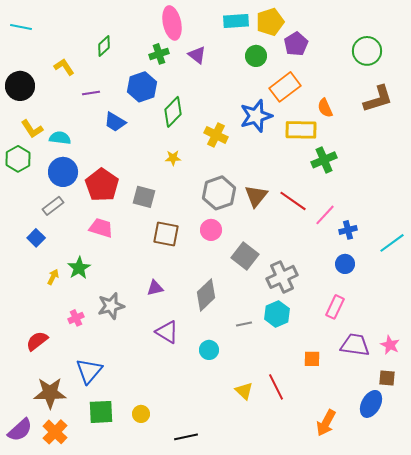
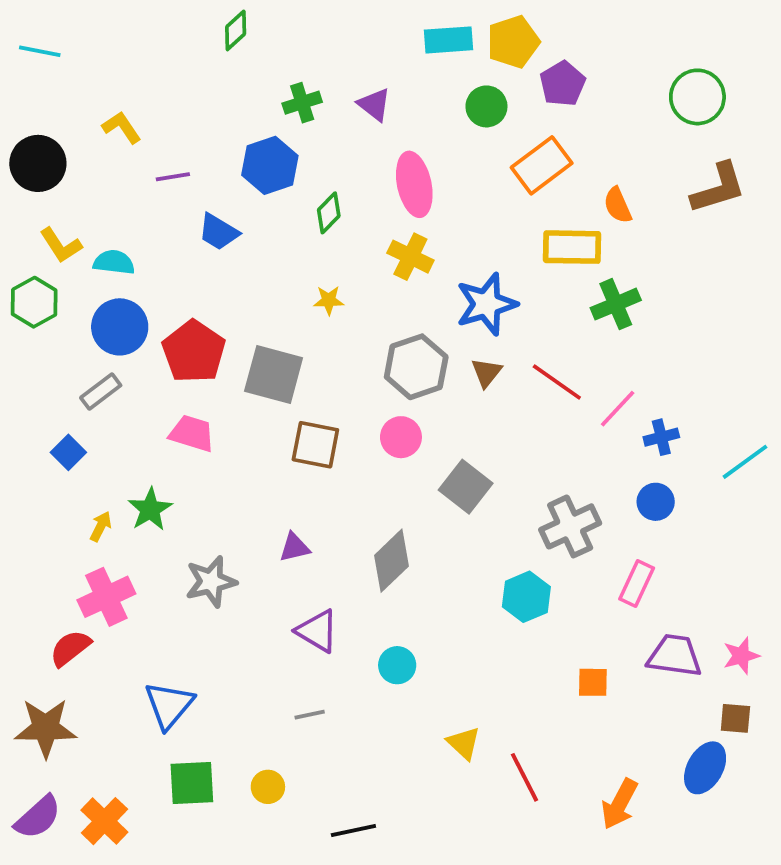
pink ellipse: (172, 23) -> (414, 184), moved
green diamond: (104, 46) -> (236, 30), moved
green diamond: (173, 112) -> (329, 213), size x0.7
blue star: (256, 116) -> (486, 304), moved
brown triangle: (256, 196) -> (486, 373), size x0.7
gray square: (144, 197) -> (274, 374), size x1.4
gray cross: (282, 277) -> (570, 526), moved
pink cross: (76, 318) -> (106, 597), moved, size x1.8
gray line: (244, 324) -> (310, 715), moved
pink star: (390, 345) -> (741, 656), turned 30
red line: (276, 387) -> (524, 777), moved
brown star: (50, 393) -> (46, 728), moved

